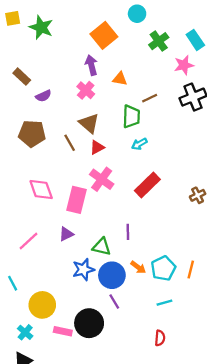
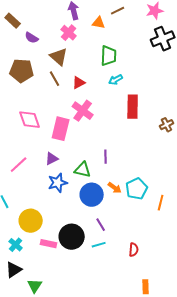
purple semicircle: (43, 96) -> (32, 38), turned 56
brown line: (150, 98) -> (118, 11), moved
brown triangle: (89, 123) -> (59, 57), moved
red rectangle: (147, 185) -> (133, 107), moved, turned -45
blue star: (83, 270) -> (58, 183), moved
orange line: (191, 270) -> (161, 203), moved
purple line: (114, 301) -> (101, 225), moved
cyan line: (164, 303) -> (99, 245), moved

